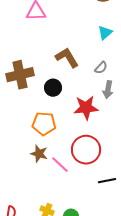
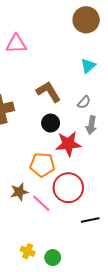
black circle: (53, 88) -> (51, 123), moved
orange pentagon: (44, 124) -> (42, 165), moved
brown star: (39, 154) -> (19, 192), turned -30

